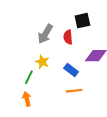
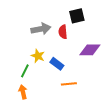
gray arrow: (45, 34) -> (41, 29), turned -132
blue rectangle: (71, 70) -> (57, 64), moved

